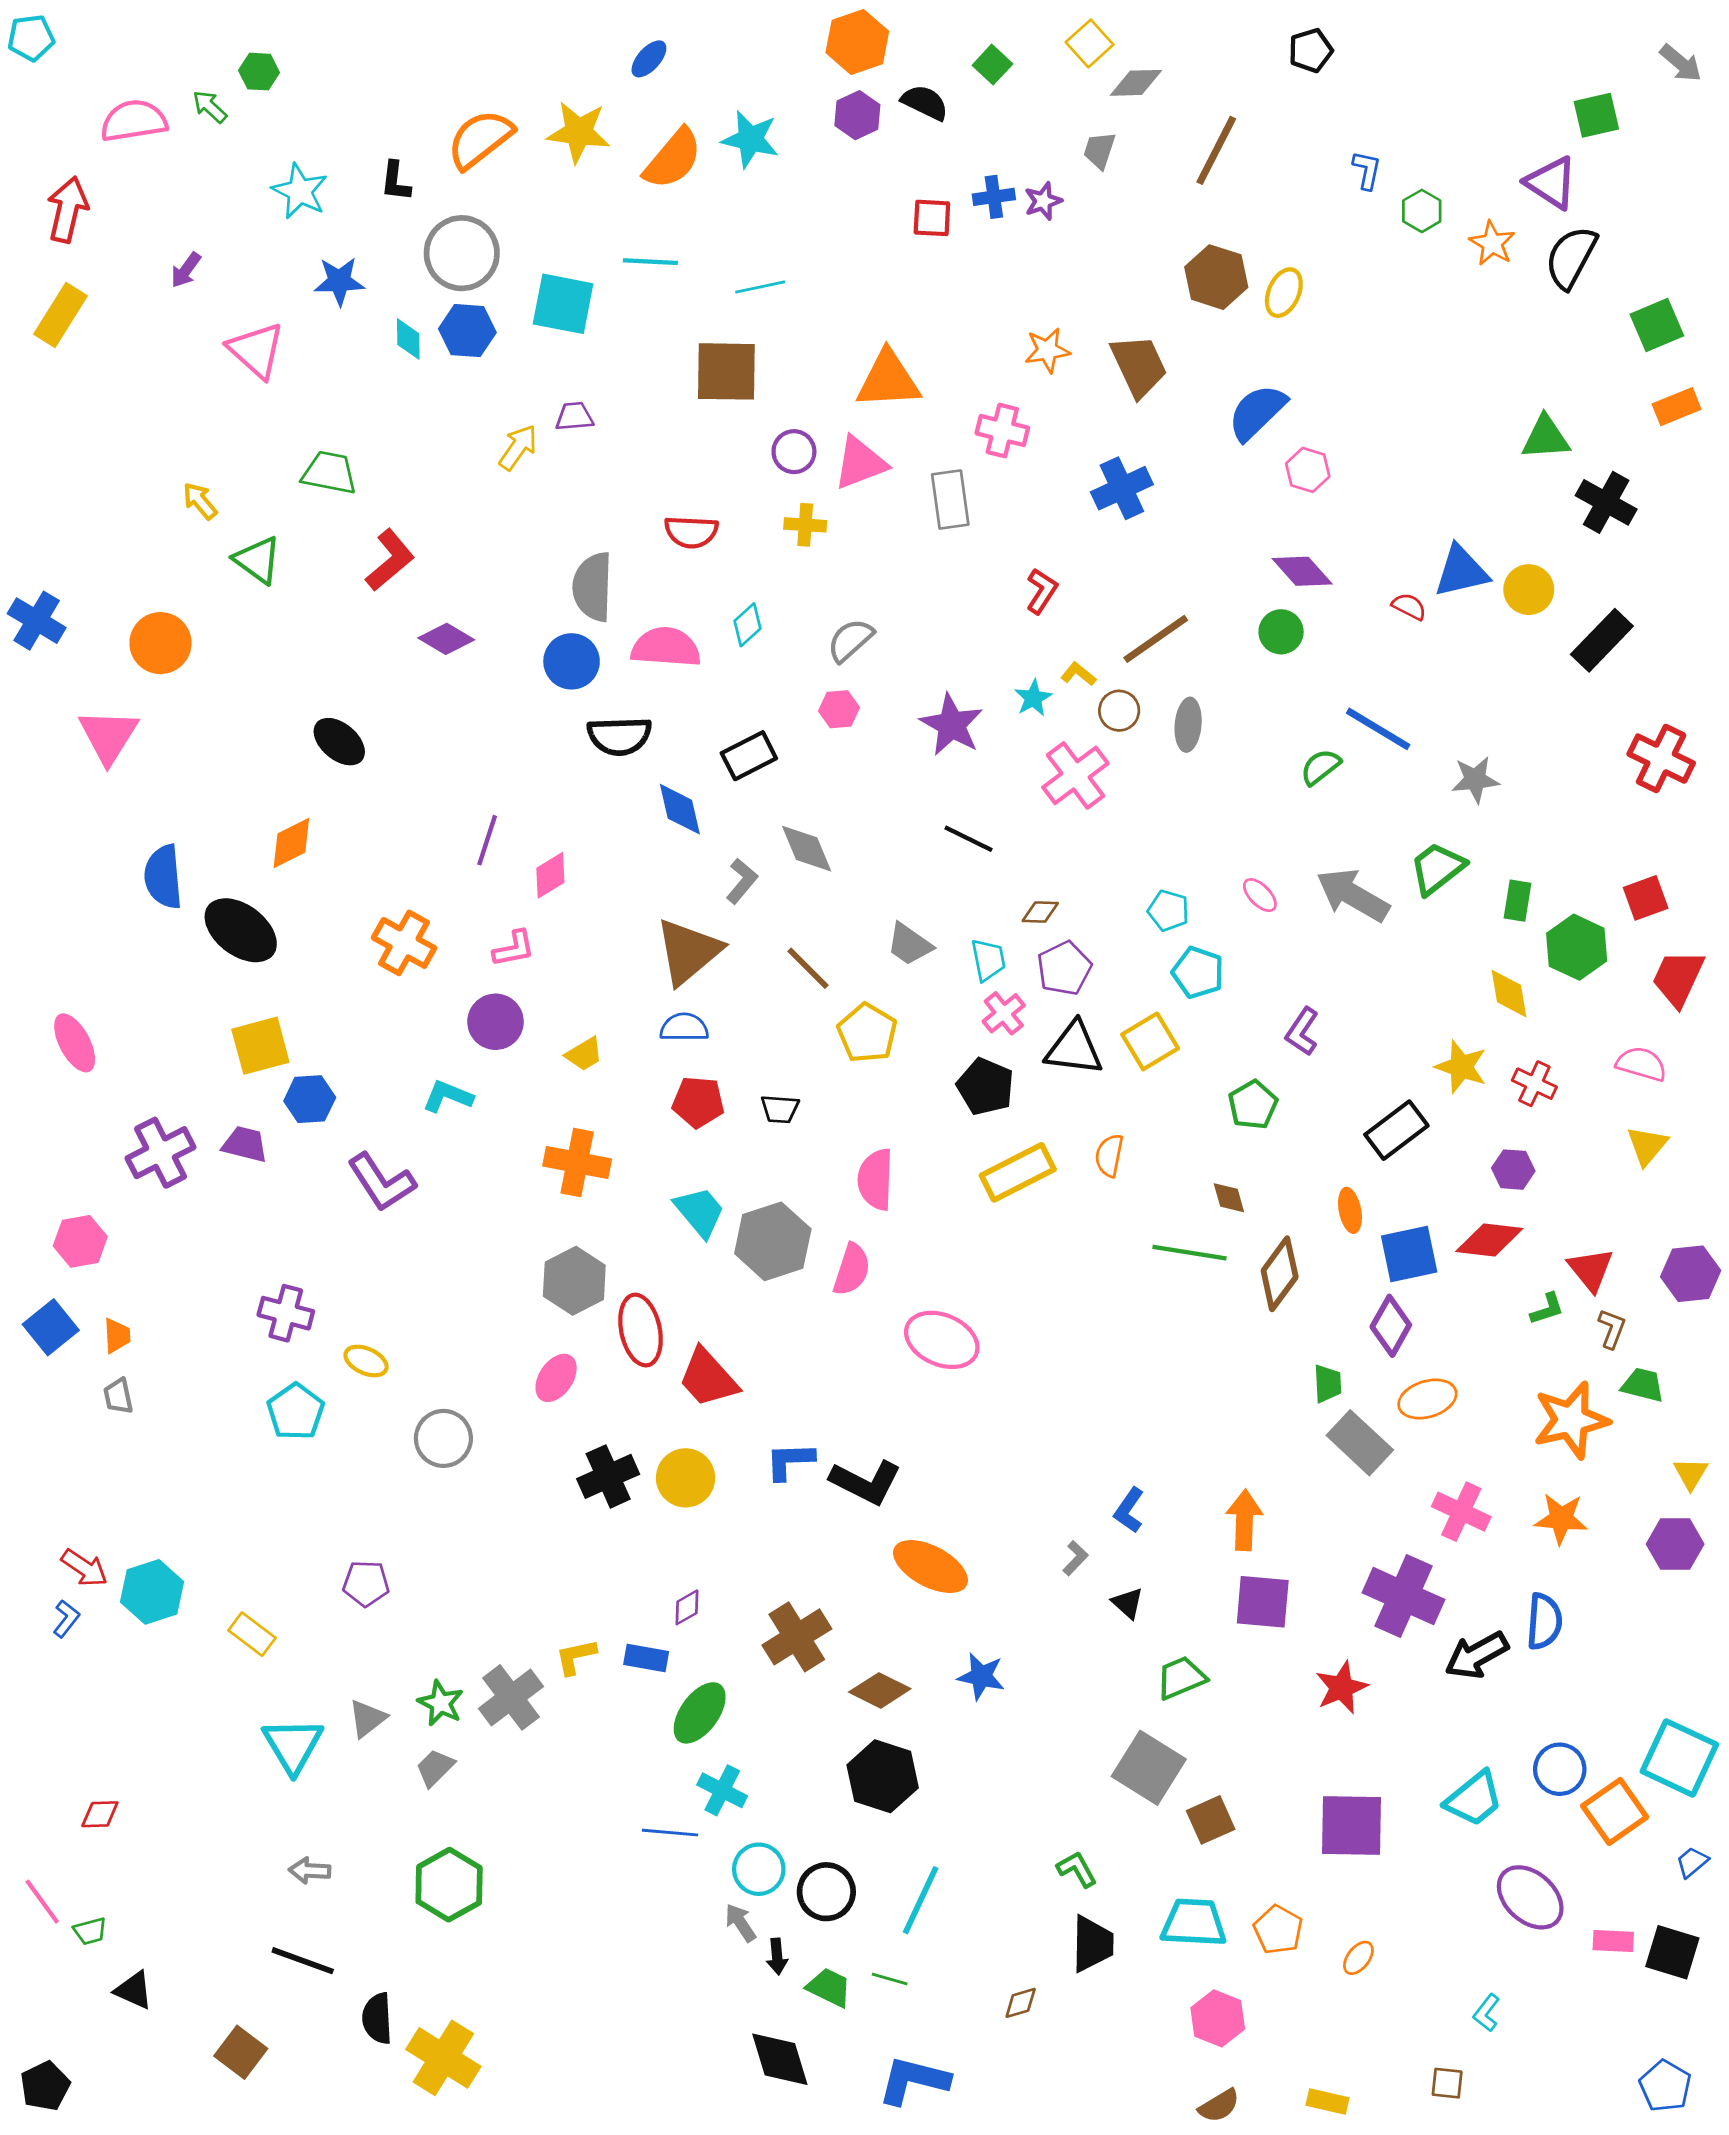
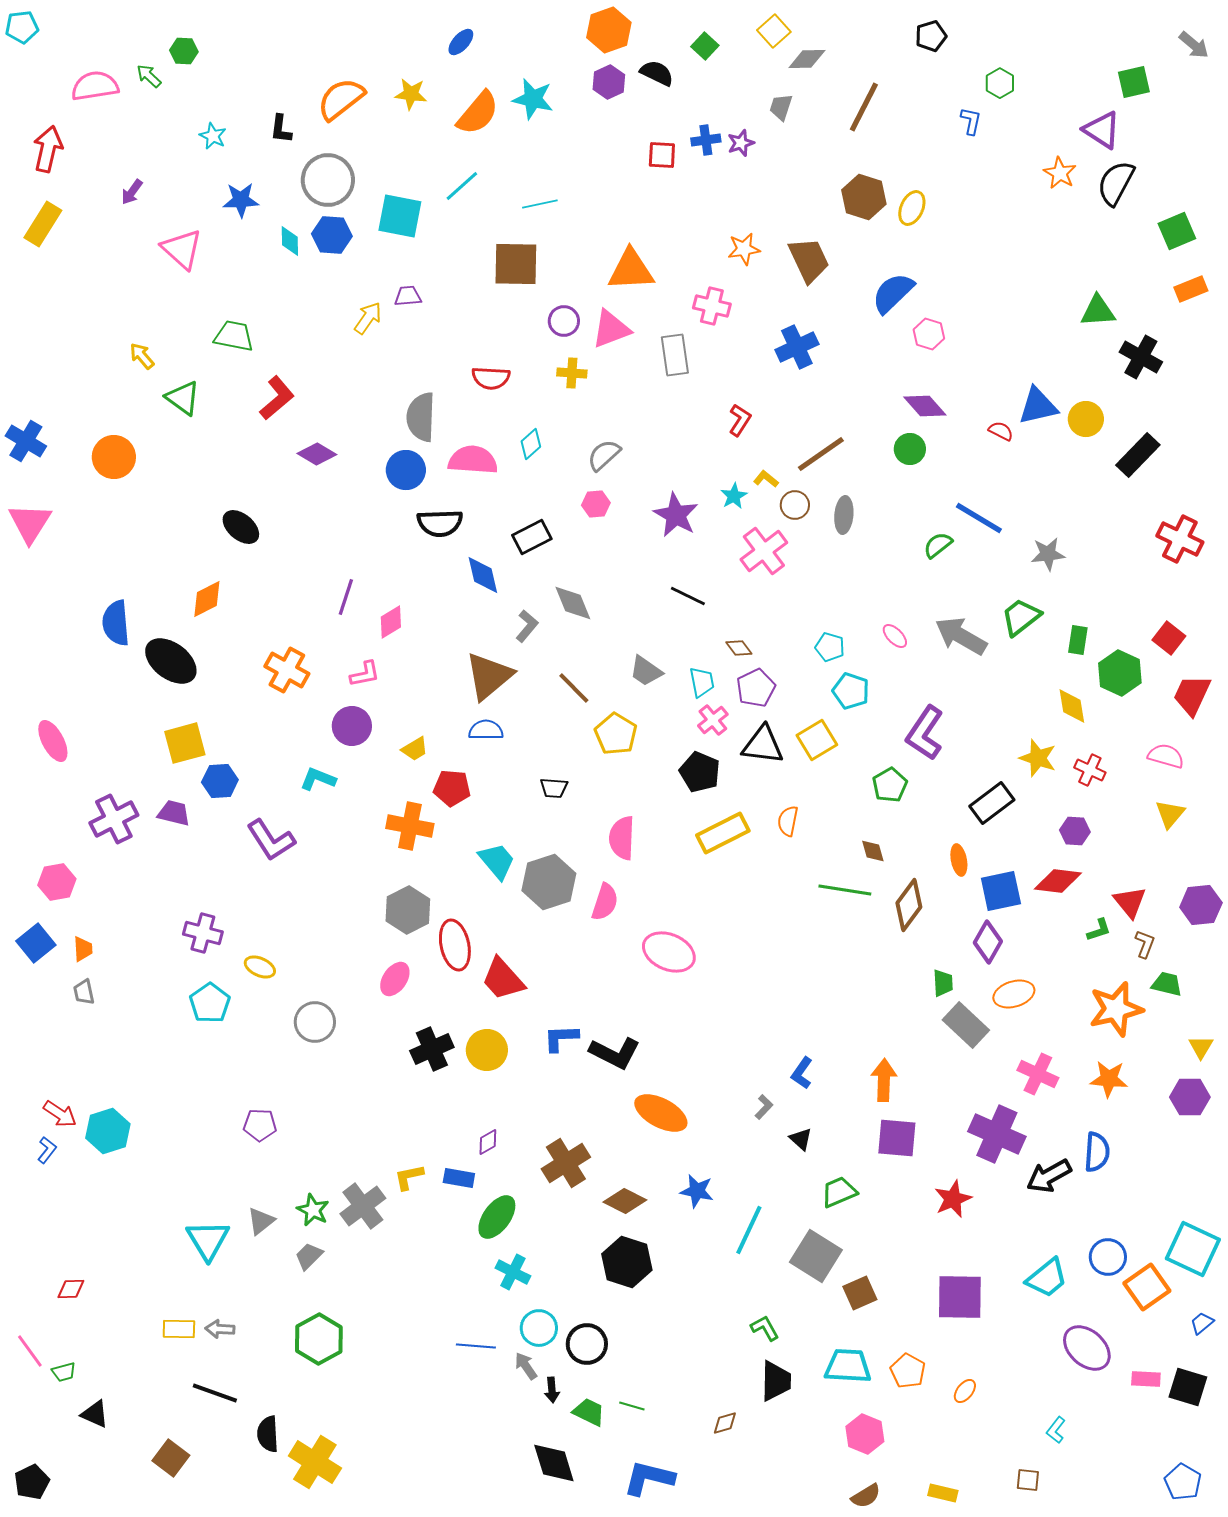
yellow star: (579, 132) -> (411, 94), size x0.7
cyan star: (300, 191) -> (213, 136), size x0.7
green hexagon: (1422, 211) -> (1000, 83), moved
cyan line: (650, 262) -> (462, 186), turned -45
pink triangle: (108, 736) -> (30, 523), moved
red square: (1646, 898) -> (1169, 638), turned -32
brown diamond: (1040, 912) -> (739, 648), turned 52
purple L-shape: (1302, 1032) -> (925, 733), size x1.6
red pentagon: (698, 1102) -> (452, 788), moved
yellow rectangle: (252, 1634) -> (179, 1329), moved, turned -36
blue line: (670, 1833) -> (476, 1346), moved
cyan line: (921, 1900) -> (749, 1230), moved

